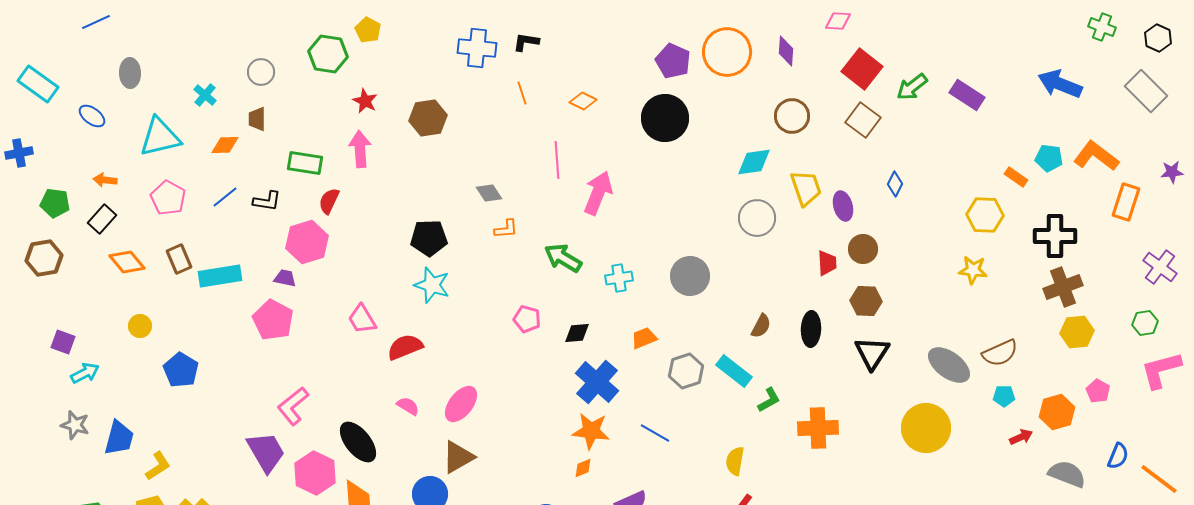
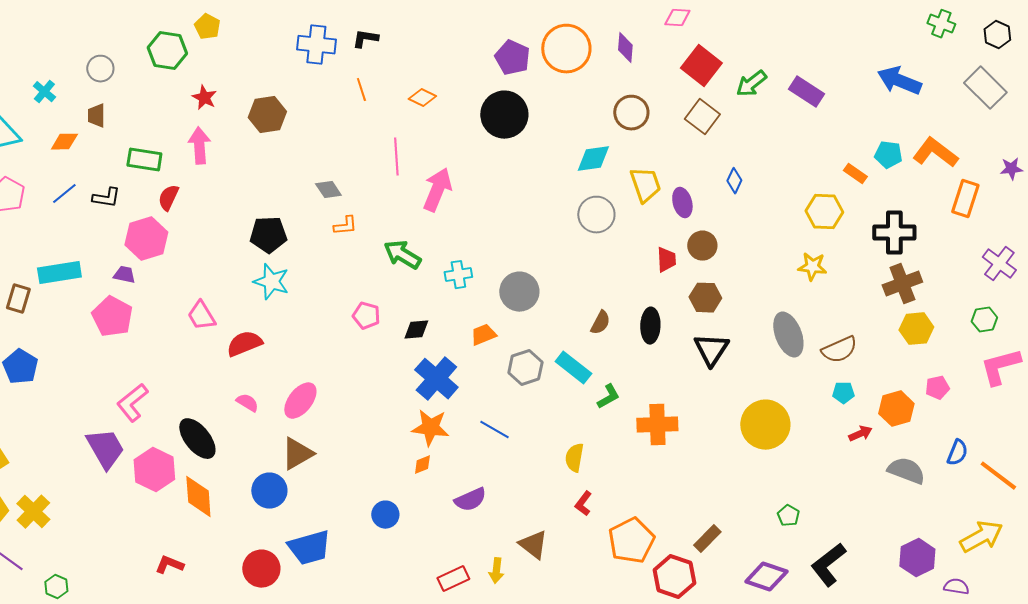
brown rectangle: (179, 259) -> (18, 299), moved, turned 40
gray circle: (690, 276) -> (519, 292), moved
gray ellipse: (949, 365) -> (788, 335), moved, turned 33
pink pentagon: (1098, 391) -> (937, 388), turned 30

